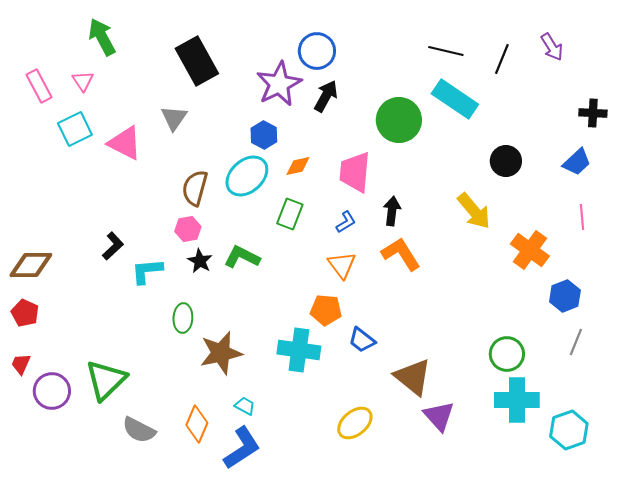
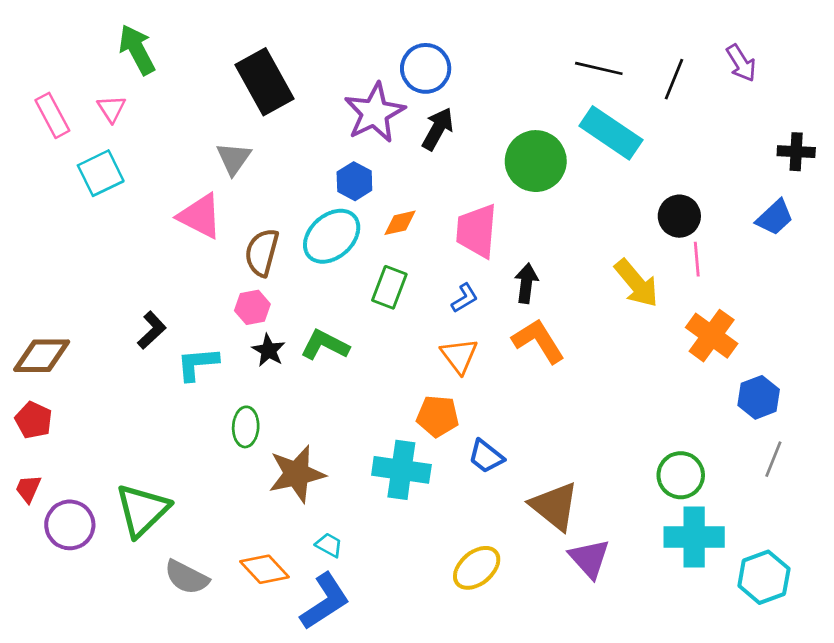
pink triangle: (125, 143) -> (200, 216), moved
pink line: (582, 217) -> (697, 259), moved
orange diamond: (197, 424) -> (264, 569), turned -66

